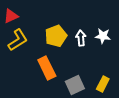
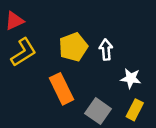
white star: (103, 36) -> (131, 78), moved
gray square: (75, 85) -> (98, 111), turned -30

